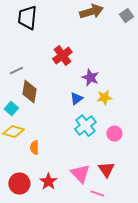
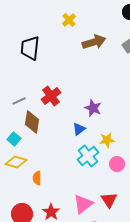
red cross: (62, 56) -> (51, 96), moved
yellow star: (104, 98) -> (107, 140), moved
pink triangle: (80, 174) -> (83, 204), turned 35

